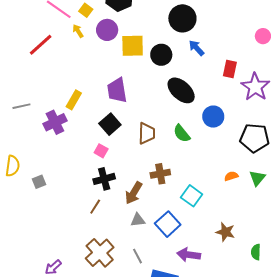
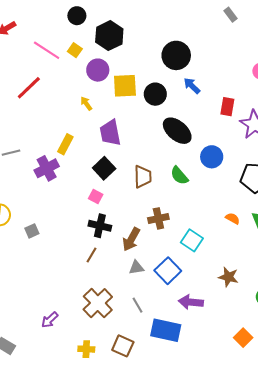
yellow arrow: (78, 31) -> (86, 103), moved
orange semicircle: (231, 176) -> (233, 218), turned 48
black cross: (104, 179) -> (100, 226), turned 30

